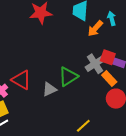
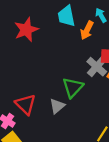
red triangle: (21, 80) -> (26, 104), turned 30

